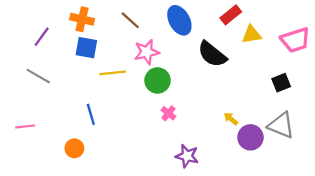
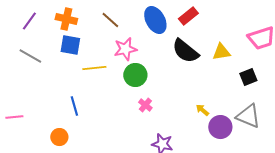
red rectangle: (231, 15) -> (188, 16), moved
yellow triangle: (252, 35) -> (221, 52), moved
purple line: (42, 37) -> (29, 21), moved
gray line: (38, 76) -> (30, 56), moved

